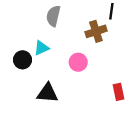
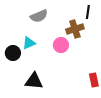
gray semicircle: (53, 16) -> (39, 16), turned -126
pink circle: (78, 62) -> (61, 45), moved

